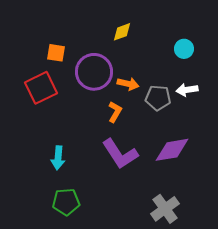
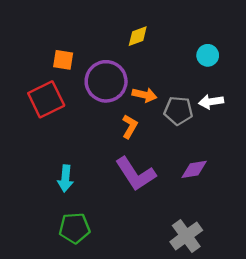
purple diamond: (172, 150) -> (194, 169), size x0.7

